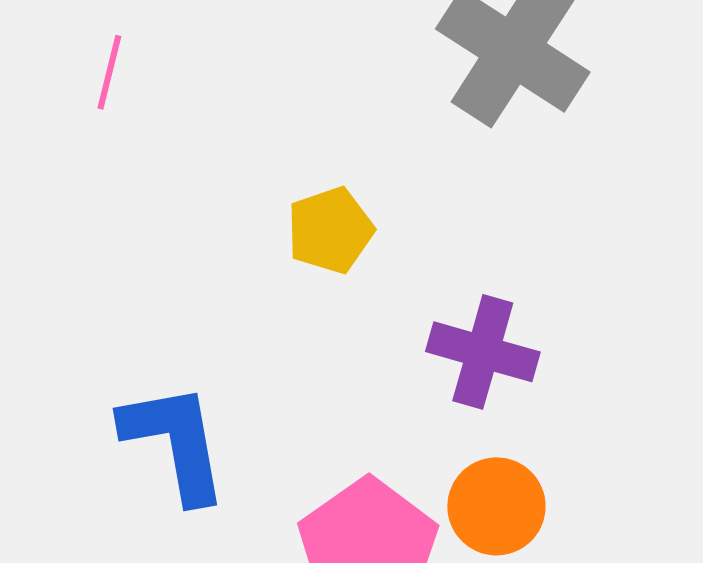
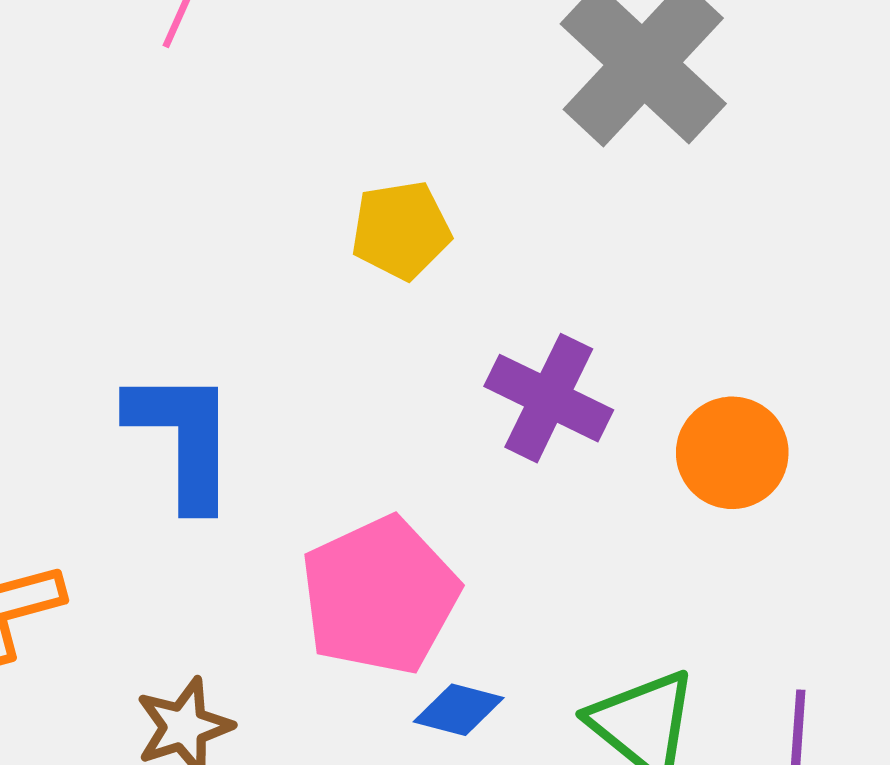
orange circle: (496, 506) -> (732, 453), moved

